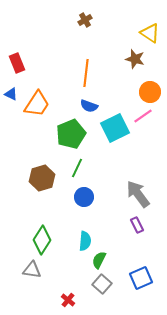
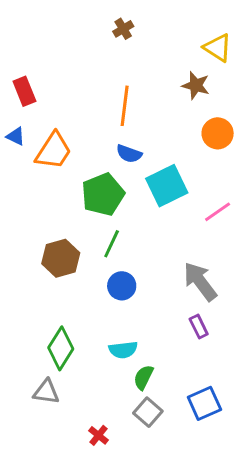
pink line: (143, 116) -> (218, 212), moved
cyan semicircle: (85, 241) -> (123, 350), turned 78

